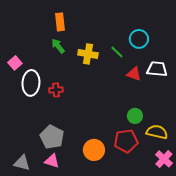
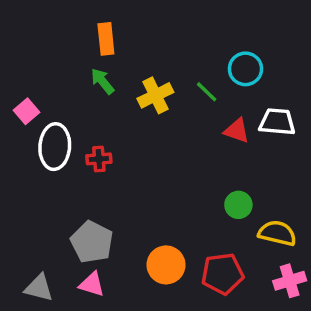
yellow cross: (88, 54) -> (155, 95), turned -36
red pentagon: (126, 141) -> (223, 274), moved
pink cross: (164, 159) -> (290, 281), turned 30

